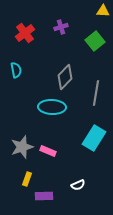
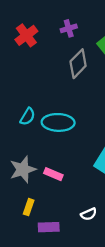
cyan semicircle: (16, 70) -> (28, 117), moved, turned 42
gray diamond: (65, 77) -> (78, 64), moved

